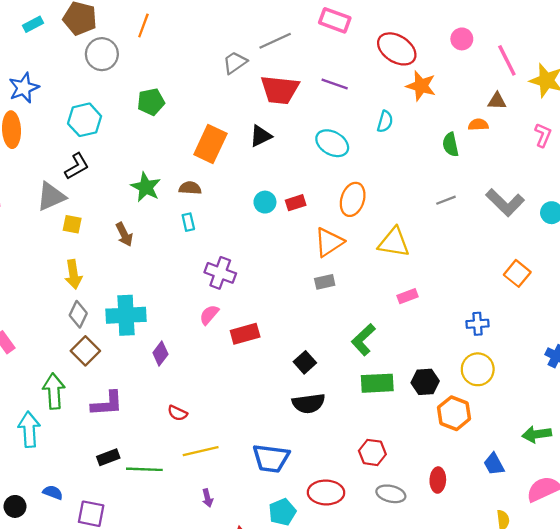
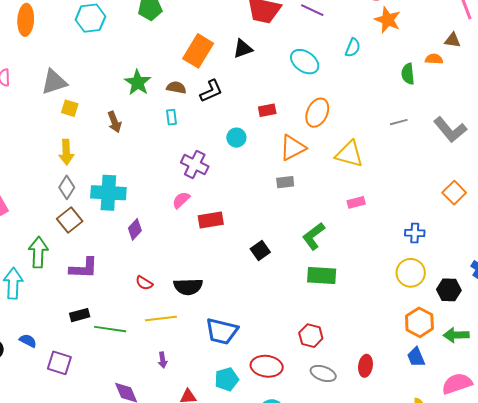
black L-shape: (77, 166) -> (211, 91), moved
cyan circle: (265, 202) -> (236, 138), moved
black hexagon: (425, 382) -> (449, 290), moved
black semicircle: (309, 403) -> (188, 287), moved
orange hexagon: (454, 413) -> (419, 322), moved

